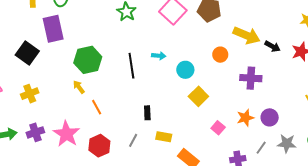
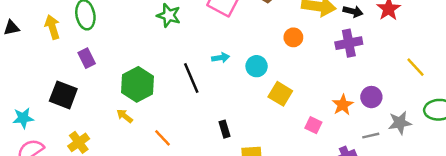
purple rectangle: (53, 29) -> (87, 58), size x0.6
purple cross: (251, 78) -> (349, 43), moved
yellow arrow: (79, 87) -> (125, 116), moved
gray line: (261, 148) -> (371, 136), turned 56

